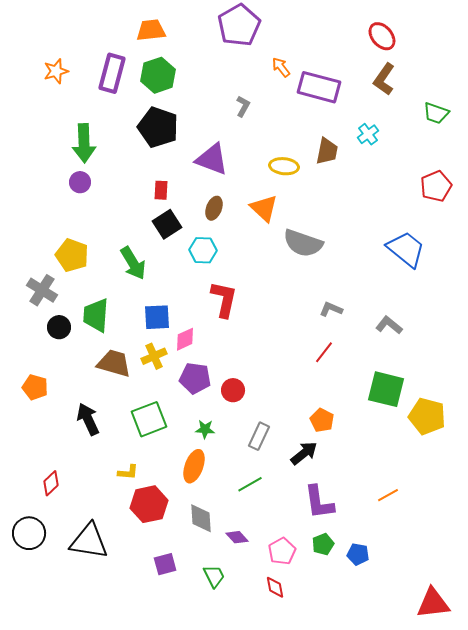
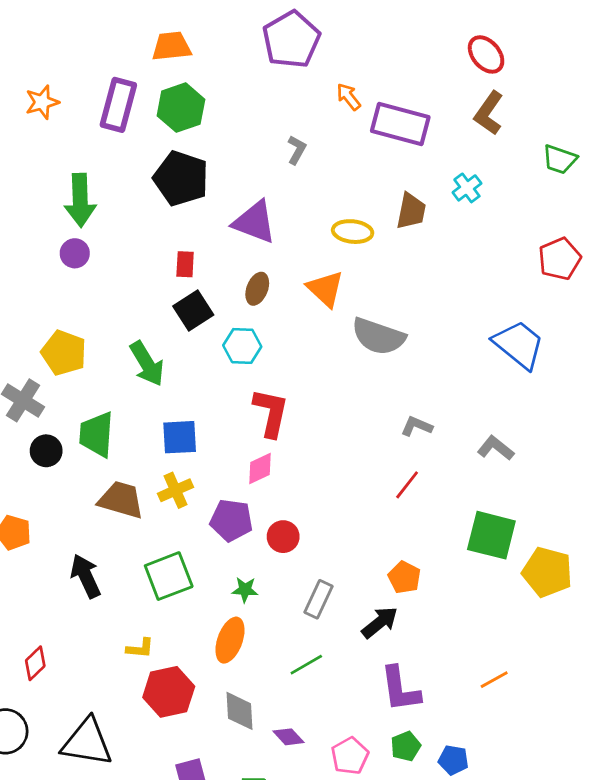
pink diamond: (185, 339) -> (260, 468), moved

